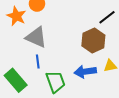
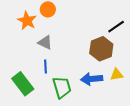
gray triangle: (36, 37) -> (45, 42), size x0.7

